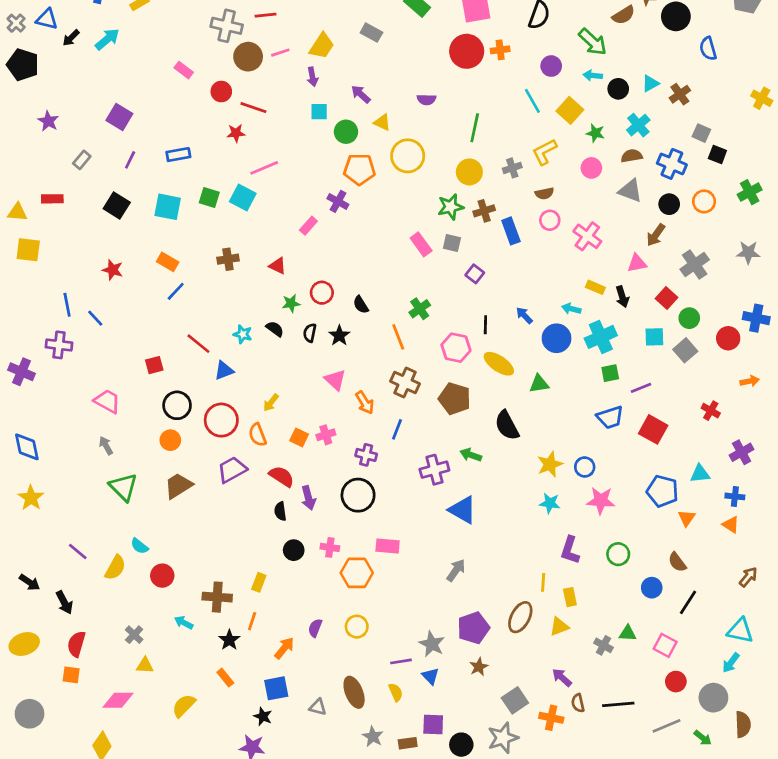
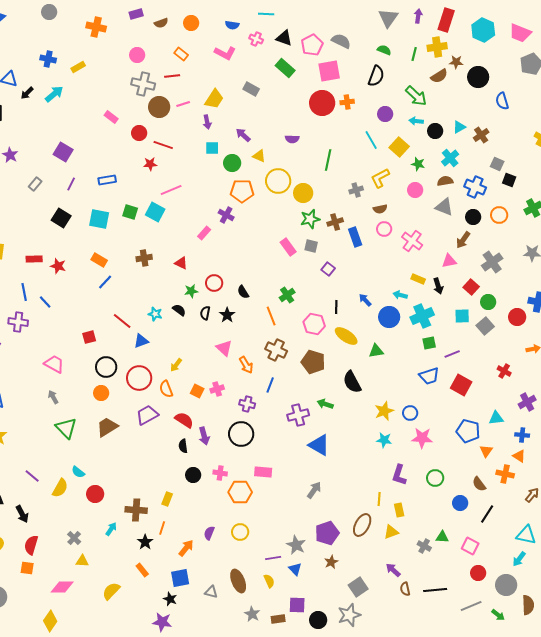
yellow circle: (469, 172) -> (303, 193), moved
red rectangle: (52, 199) -> (34, 259), moved
cyan arrow: (184, 623) -> (111, 529), turned 96
orange cross: (551, 718) -> (505, 474), moved

